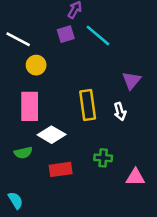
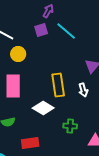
white diamond: (52, 135) -> (43, 108), moved
red rectangle: (61, 169) -> (30, 143), moved

